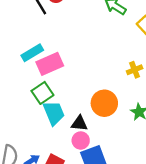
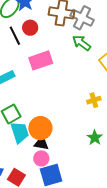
pink rectangle: (50, 64) -> (41, 60), moved
orange circle: (104, 103) -> (40, 128), moved

